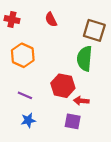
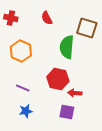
green semicircle: (85, 59) -> (67, 47), moved

